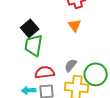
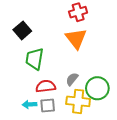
orange triangle: (75, 25) -> (76, 39), size x1.6
black square: (30, 28) -> (22, 30), moved

